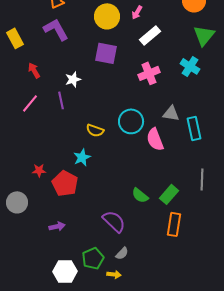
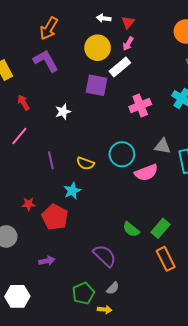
white rectangle: (150, 35) -> (120, 67), moved
purple line: (61, 100) -> (51, 160), moved
pink semicircle: (155, 139) -> (146, 173), turned -90
orange rectangle: (174, 224) -> (166, 259), turned -35
white hexagon: (65, 271) -> (17, 296), moved

